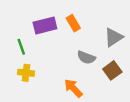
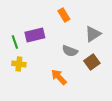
orange rectangle: (73, 23) -> (64, 15), moved
purple rectangle: (45, 26) -> (35, 35), moved

